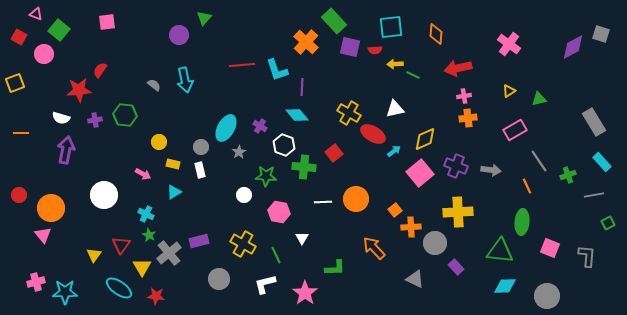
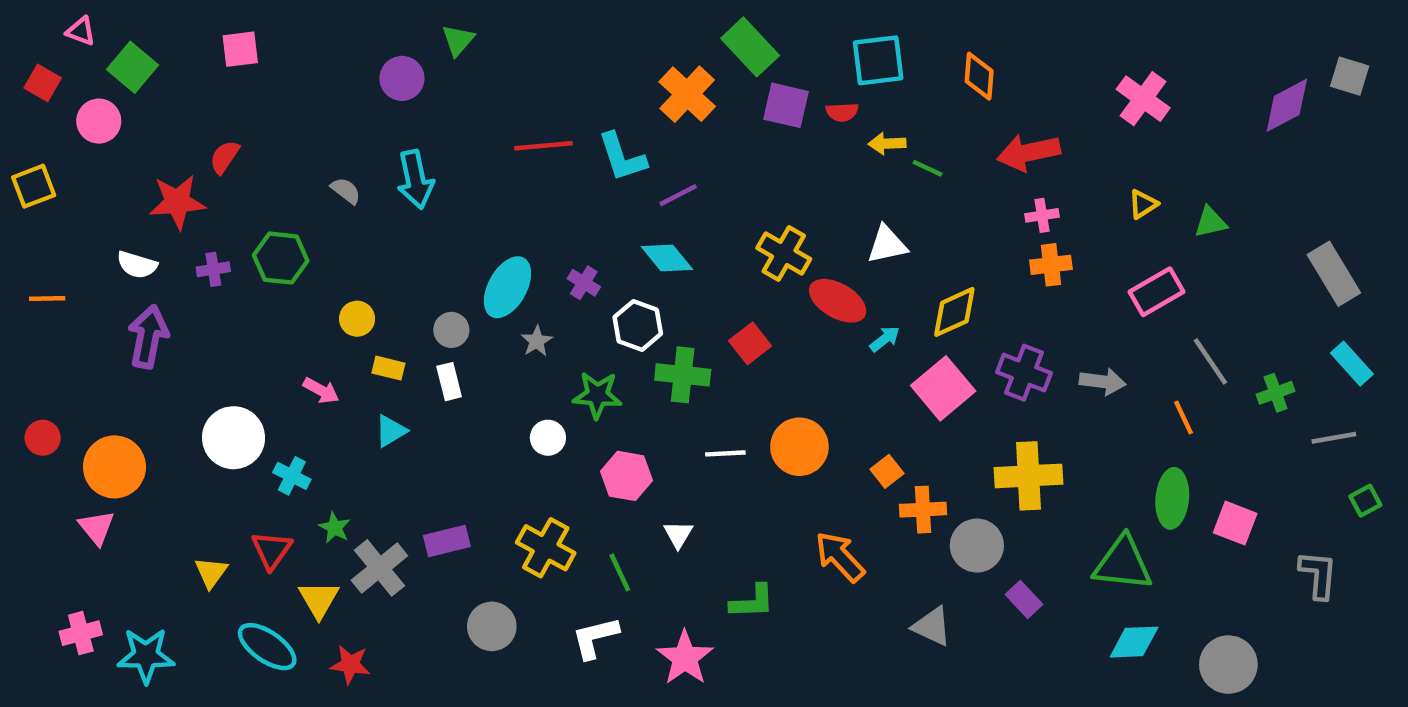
purple line: (302, 87) -> (678, 195), turned 60
cyan cross: (146, 214) -> (292, 476), moved
pink square: (550, 248) -> (1235, 523), moved

